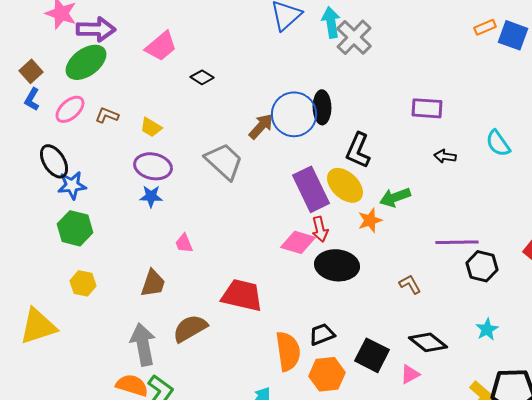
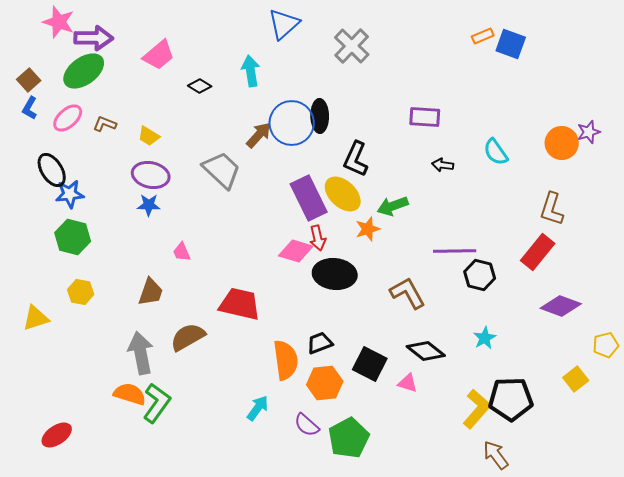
cyan arrow: (331, 22) -> (251, 71), moved
brown L-shape: (410, 284) -> (408, 293), size x1.6
yellow triangle: (38, 326) -> (36, 318), moved, size x0.7
pink triangle: (410, 374) -> (408, 383), turned 45

